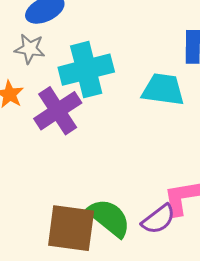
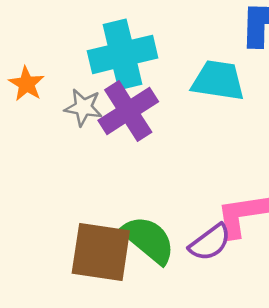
gray star: (30, 49) -> (83, 107), moved
purple cross: (58, 111) -> (128, 111), moved

